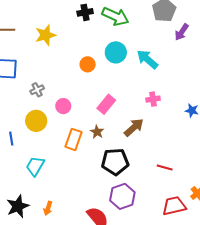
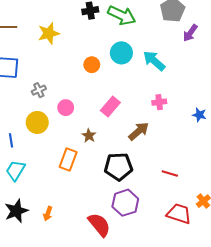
brown star: (97, 132) -> (89, 136), moved
orange rectangle: (73, 139) -> (68, 160), moved
cyan trapezoid: (35, 166) -> (16, 170), moved
red trapezoid: (174, 206) -> (179, 214), turned 30

